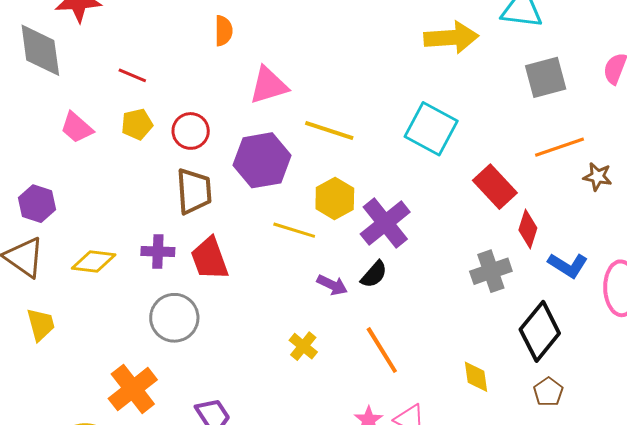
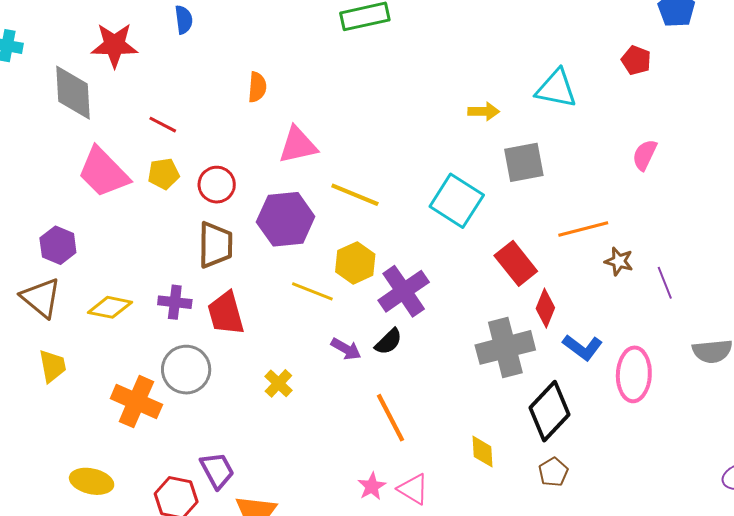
yellow arrow: (451, 38) -> (484, 111), size x0.6
gray square: (546, 77) -> (524, 162), moved
pink trapezoid: (77, 128) -> (103, 172), size x1.6
gray cross: (491, 271) -> (505, 347), size x1.4
yellow cross: (303, 346) -> (278, 383), moved
orange cross: (133, 389) -> (136, 402), moved, turned -33

